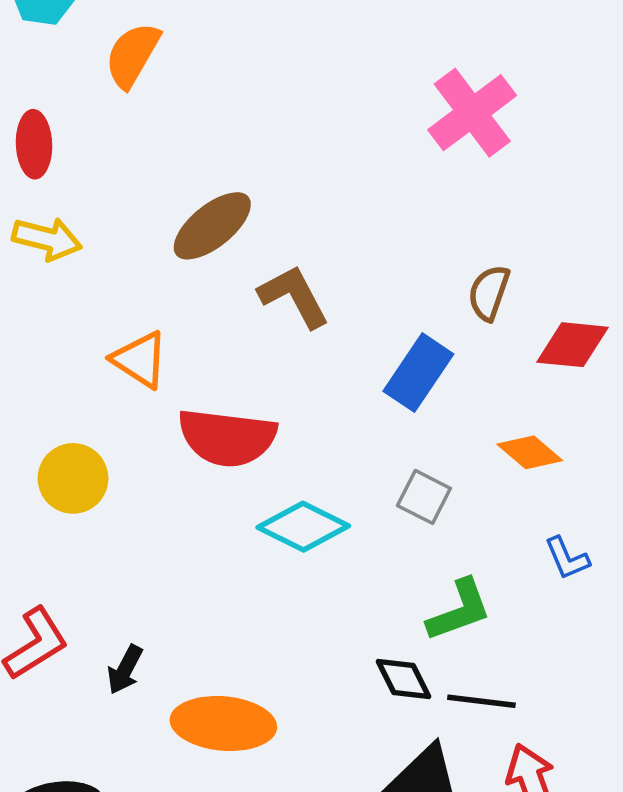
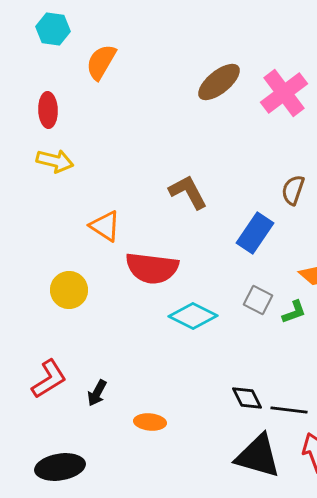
brown ellipse: (212, 226) -> (219, 82), moved
green L-shape: (459, 610) -> (294, 312), moved, size x0.7
orange ellipse: (223, 724) -> (150, 422), size x0.6

